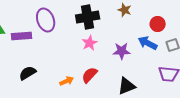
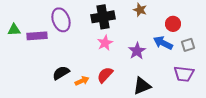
purple star: (122, 51) -> (137, 51), turned -30
black semicircle: (28, 73) -> (61, 73), moved

